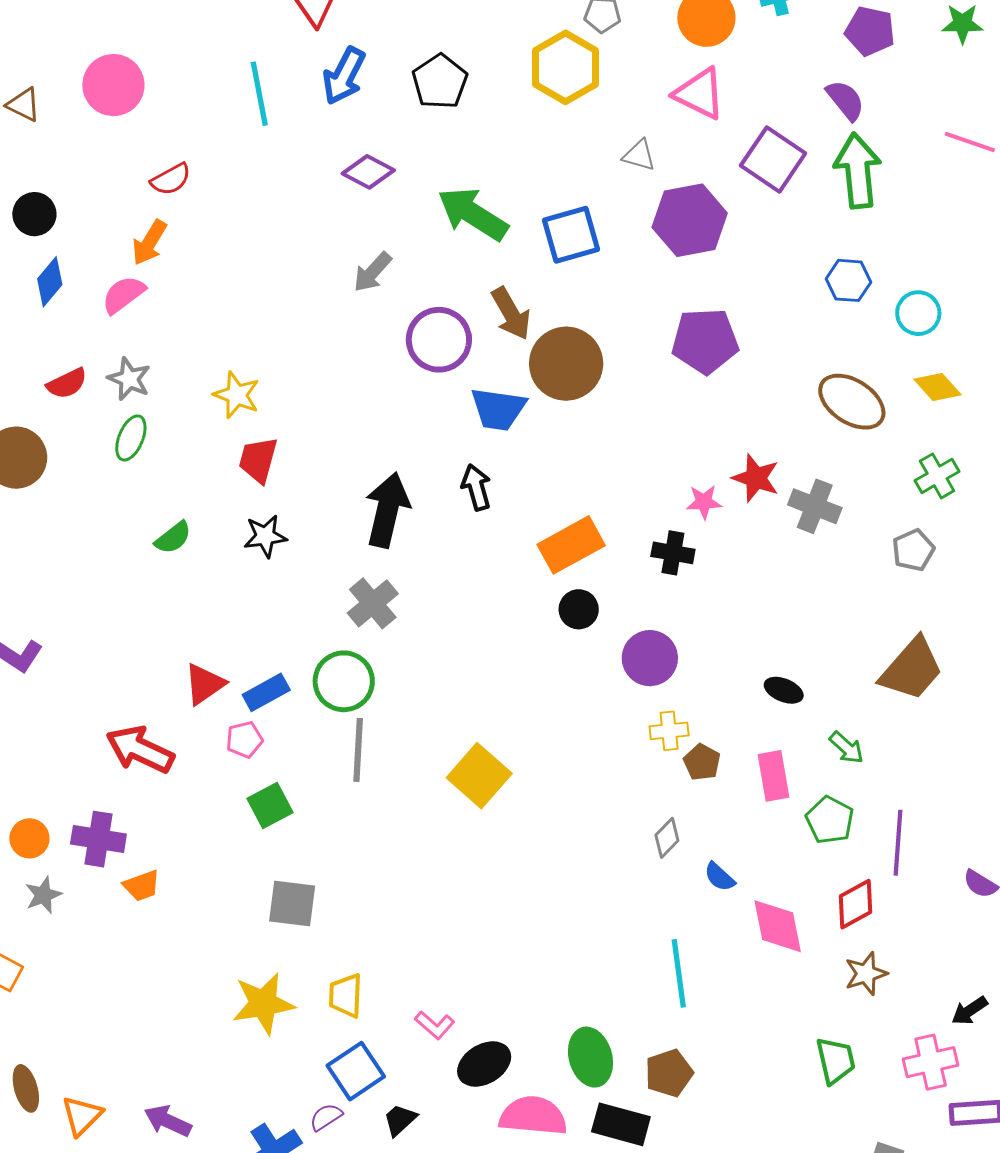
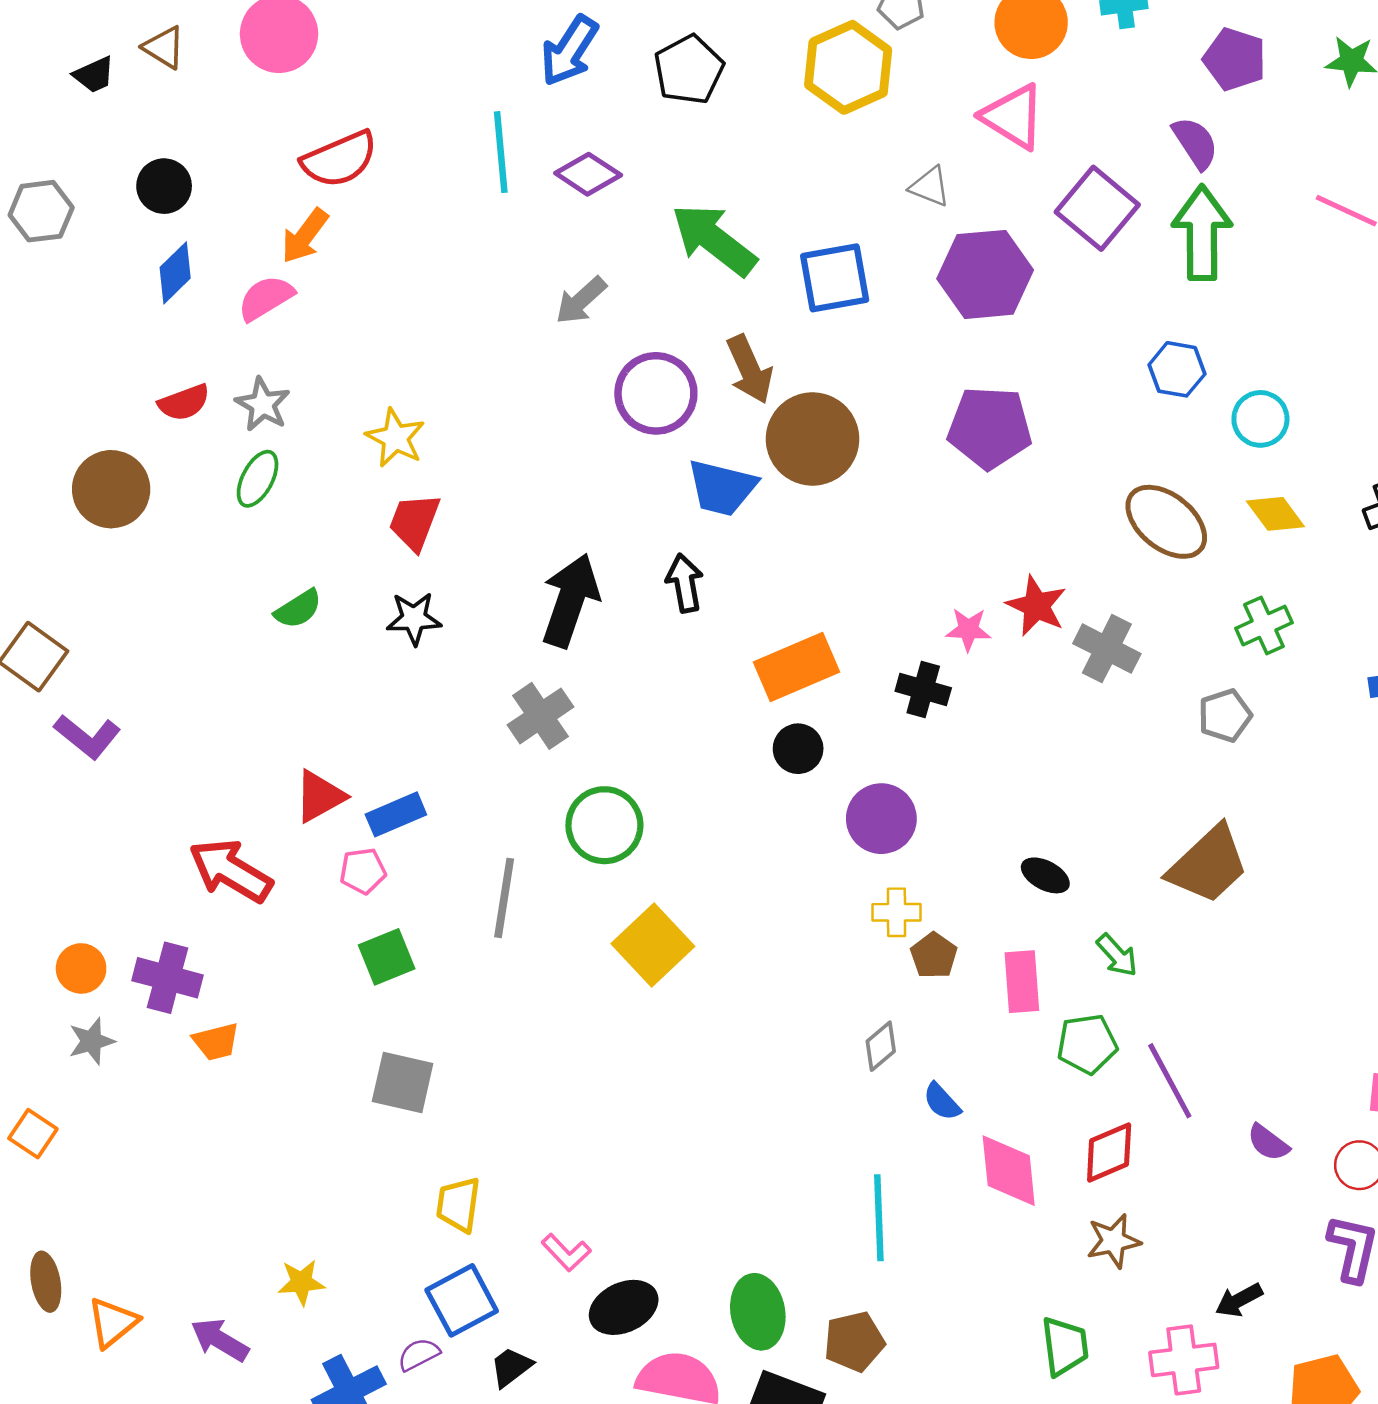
cyan line: (259, 94) -> (501, 152), moved
red semicircle: (171, 179) -> (339, 159), size x1.5
green circle: (344, 681) -> (604, 825), moved
green pentagon: (830, 820) -> (1087, 1044), turned 30
purple line: (898, 843) -> (1170, 1081), turned -38
yellow star: (263, 1003) -> (301, 1282), moved, size x0.6

